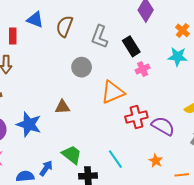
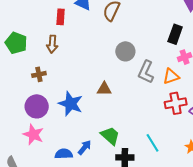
gray L-shape: (99, 37) -> (146, 72), moved
black rectangle: (131, 46) -> (175, 34), turned 48
orange triangle: (113, 92) -> (171, 76), moved, size x0.7

